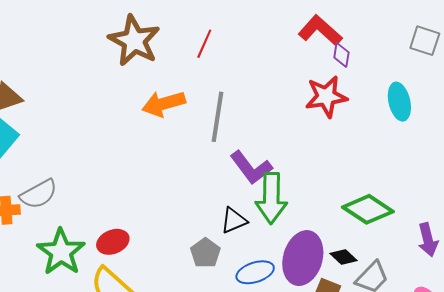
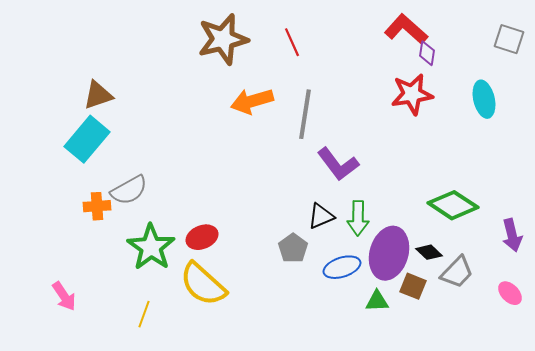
brown star: (134, 41) -> (223, 39), turned 30
red line: (204, 44) -> (292, 42), turned -48
green arrow: (271, 198) -> (358, 218), moved, size x0.7

